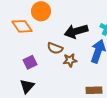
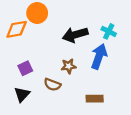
orange diamond: (22, 26) -> (17, 29), turned -65
brown semicircle: (55, 48) -> (52, 85), moved

